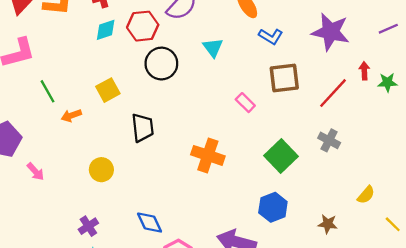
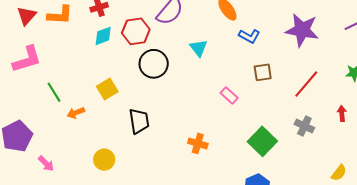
red arrow: (364, 71) -> (342, 113), moved
brown square: (284, 78) -> (263, 72), size x0.7
orange cross: (208, 155) -> (198, 143), size x0.7

